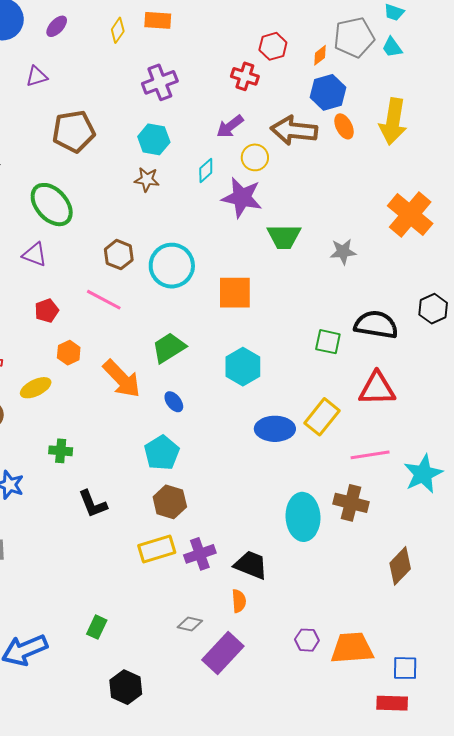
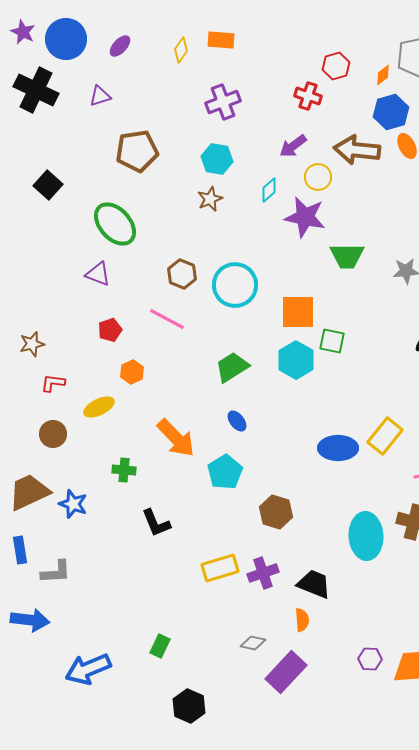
brown star: (147, 179) -> (210, 199), turned -30
green square: (328, 342) -> (332, 341), moved
cyan hexagon: (243, 367) -> (296, 360), moved
orange arrow: (122, 379) -> (176, 438), moved
brown hexagon: (170, 502) -> (276, 512), moved

